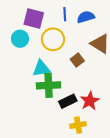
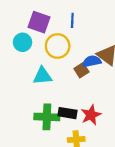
blue semicircle: (86, 17) -> (92, 61), moved
green cross: (49, 85) -> (47, 117), moved
black rectangle: (68, 101) -> (67, 113), turned 30

